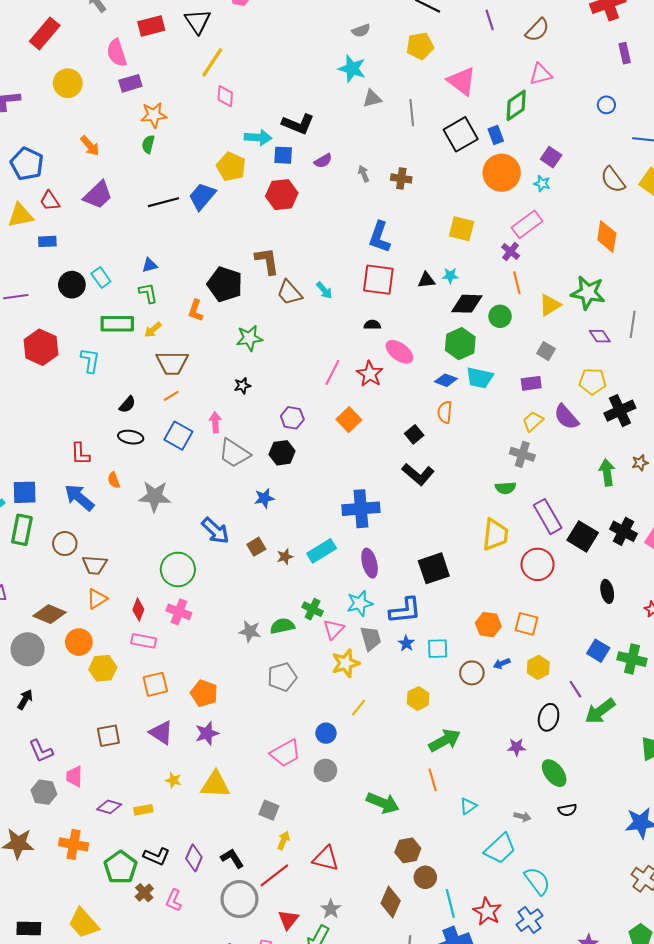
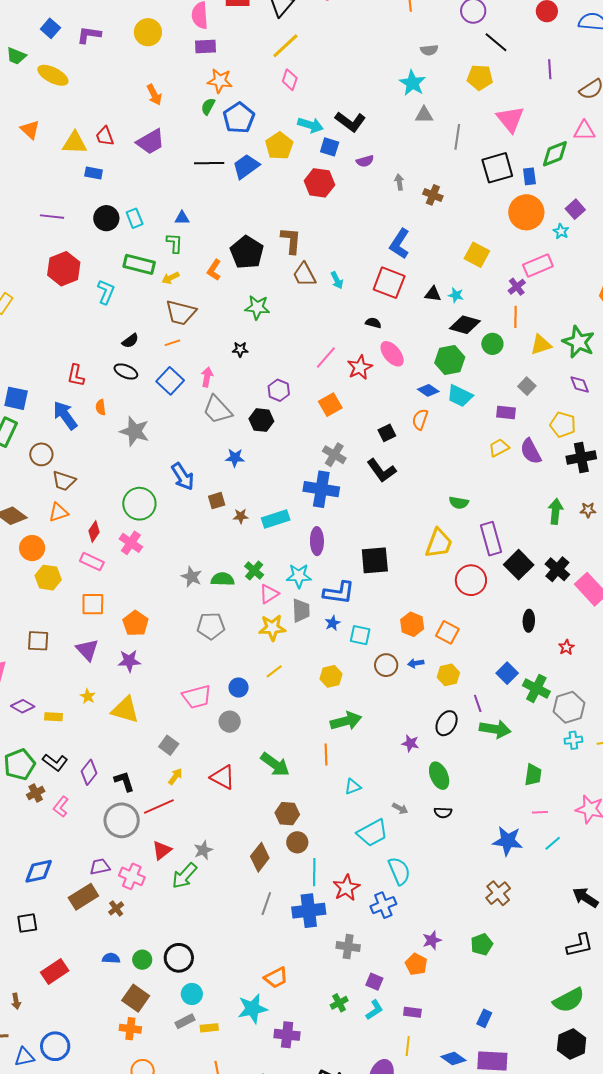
blue pentagon: (27, 164) -> (239, 118), moved
gray cross: (522, 454) -> (334, 455), moved
green arrow: (600, 711) -> (495, 729), turned -148
red triangle: (326, 859) -> (223, 777), moved

